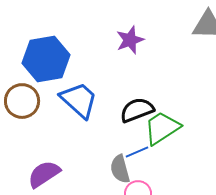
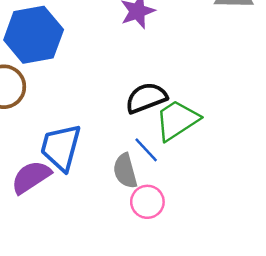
blue trapezoid: (79, 100) -> (61, 147), moved, turned -117
blue line: (137, 152) -> (146, 150), turned 70

